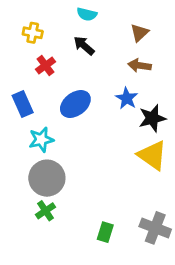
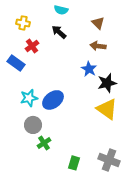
brown triangle: (139, 33) -> (98, 23), turned -32
blue rectangle: (23, 104) -> (16, 63), moved, turned -30
blue ellipse: (75, 104) -> (53, 100), moved
gray circle: (47, 178) -> (33, 125), size x0.7
green cross: (45, 211) -> (44, 143), moved

